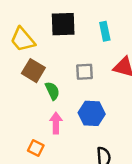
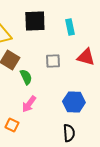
blue hexagon: (92, 113) -> (74, 102), moved
pink arrow: (56, 123) -> (29, 104), turned -144

